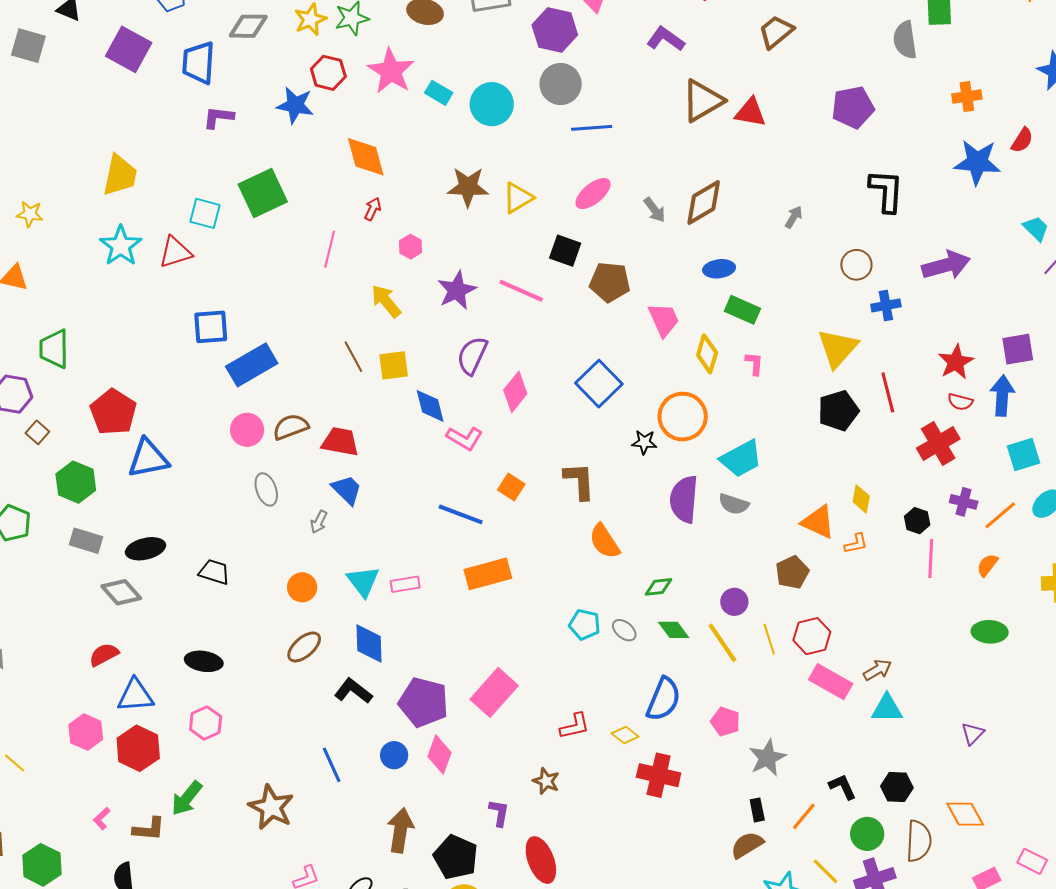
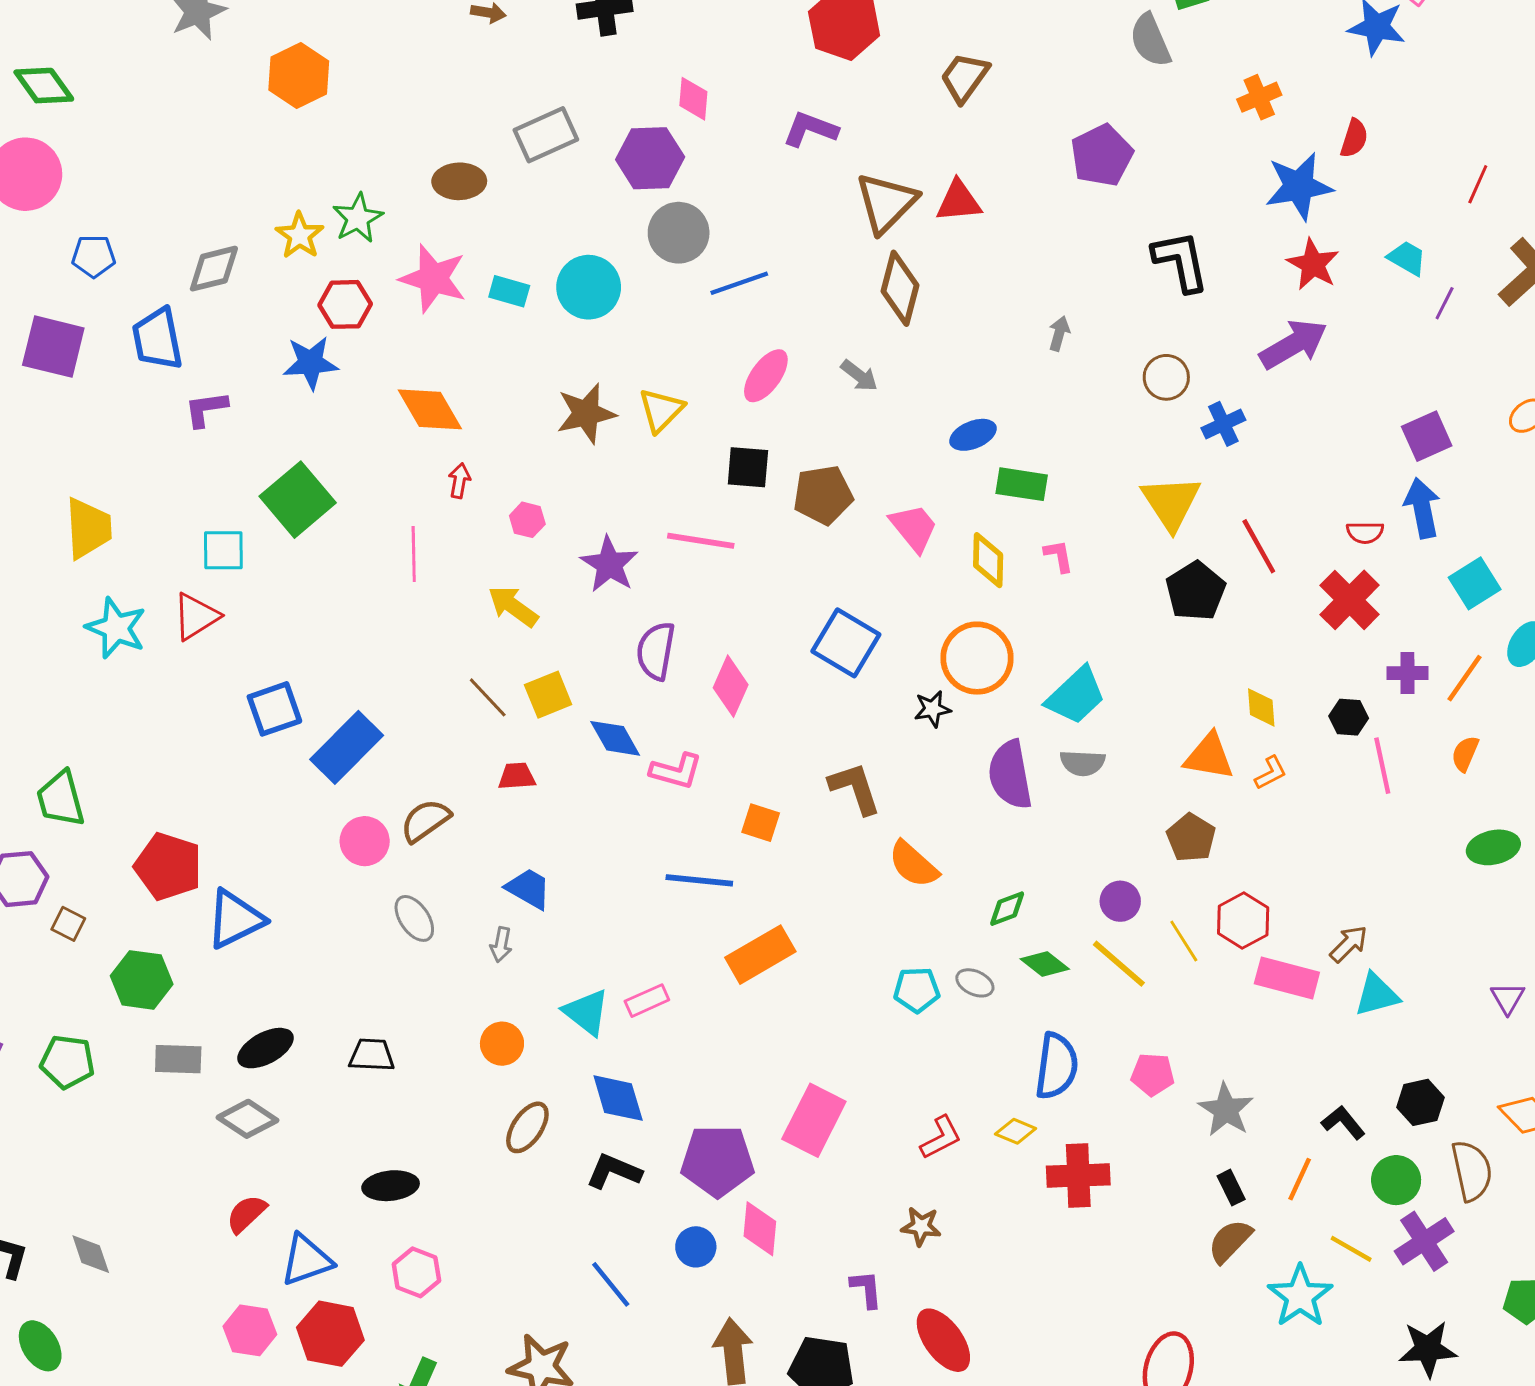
brown diamond: (704, 203) -> (900, 288), moved, turned -30
red star: (956, 362) -> (1313, 264), moved
red trapezoid: (340, 442) -> (517, 776), moved, size x0.7

